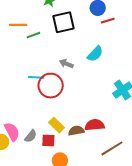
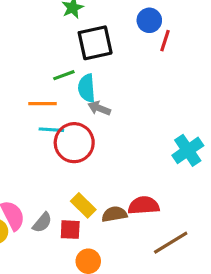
red line: (108, 21) -> (165, 41), turned -56
orange line: (18, 25) -> (42, 104), moved
green line: (33, 35) -> (64, 75), moved
cyan semicircle: (95, 54) -> (87, 88), moved, turned 132

